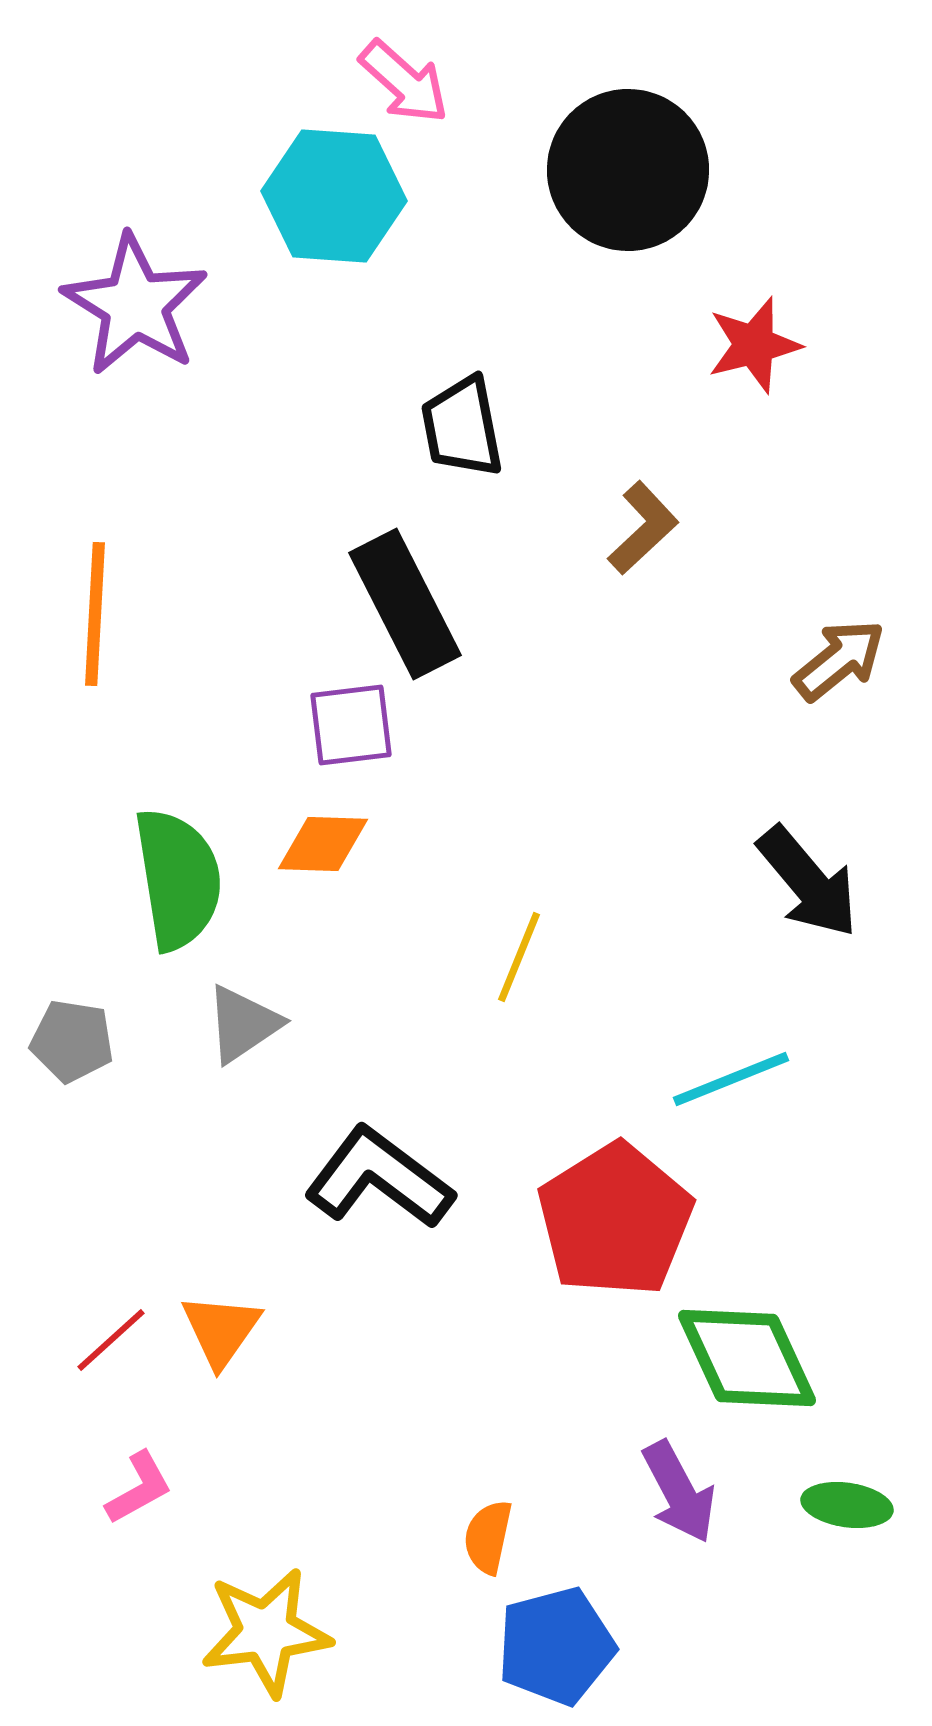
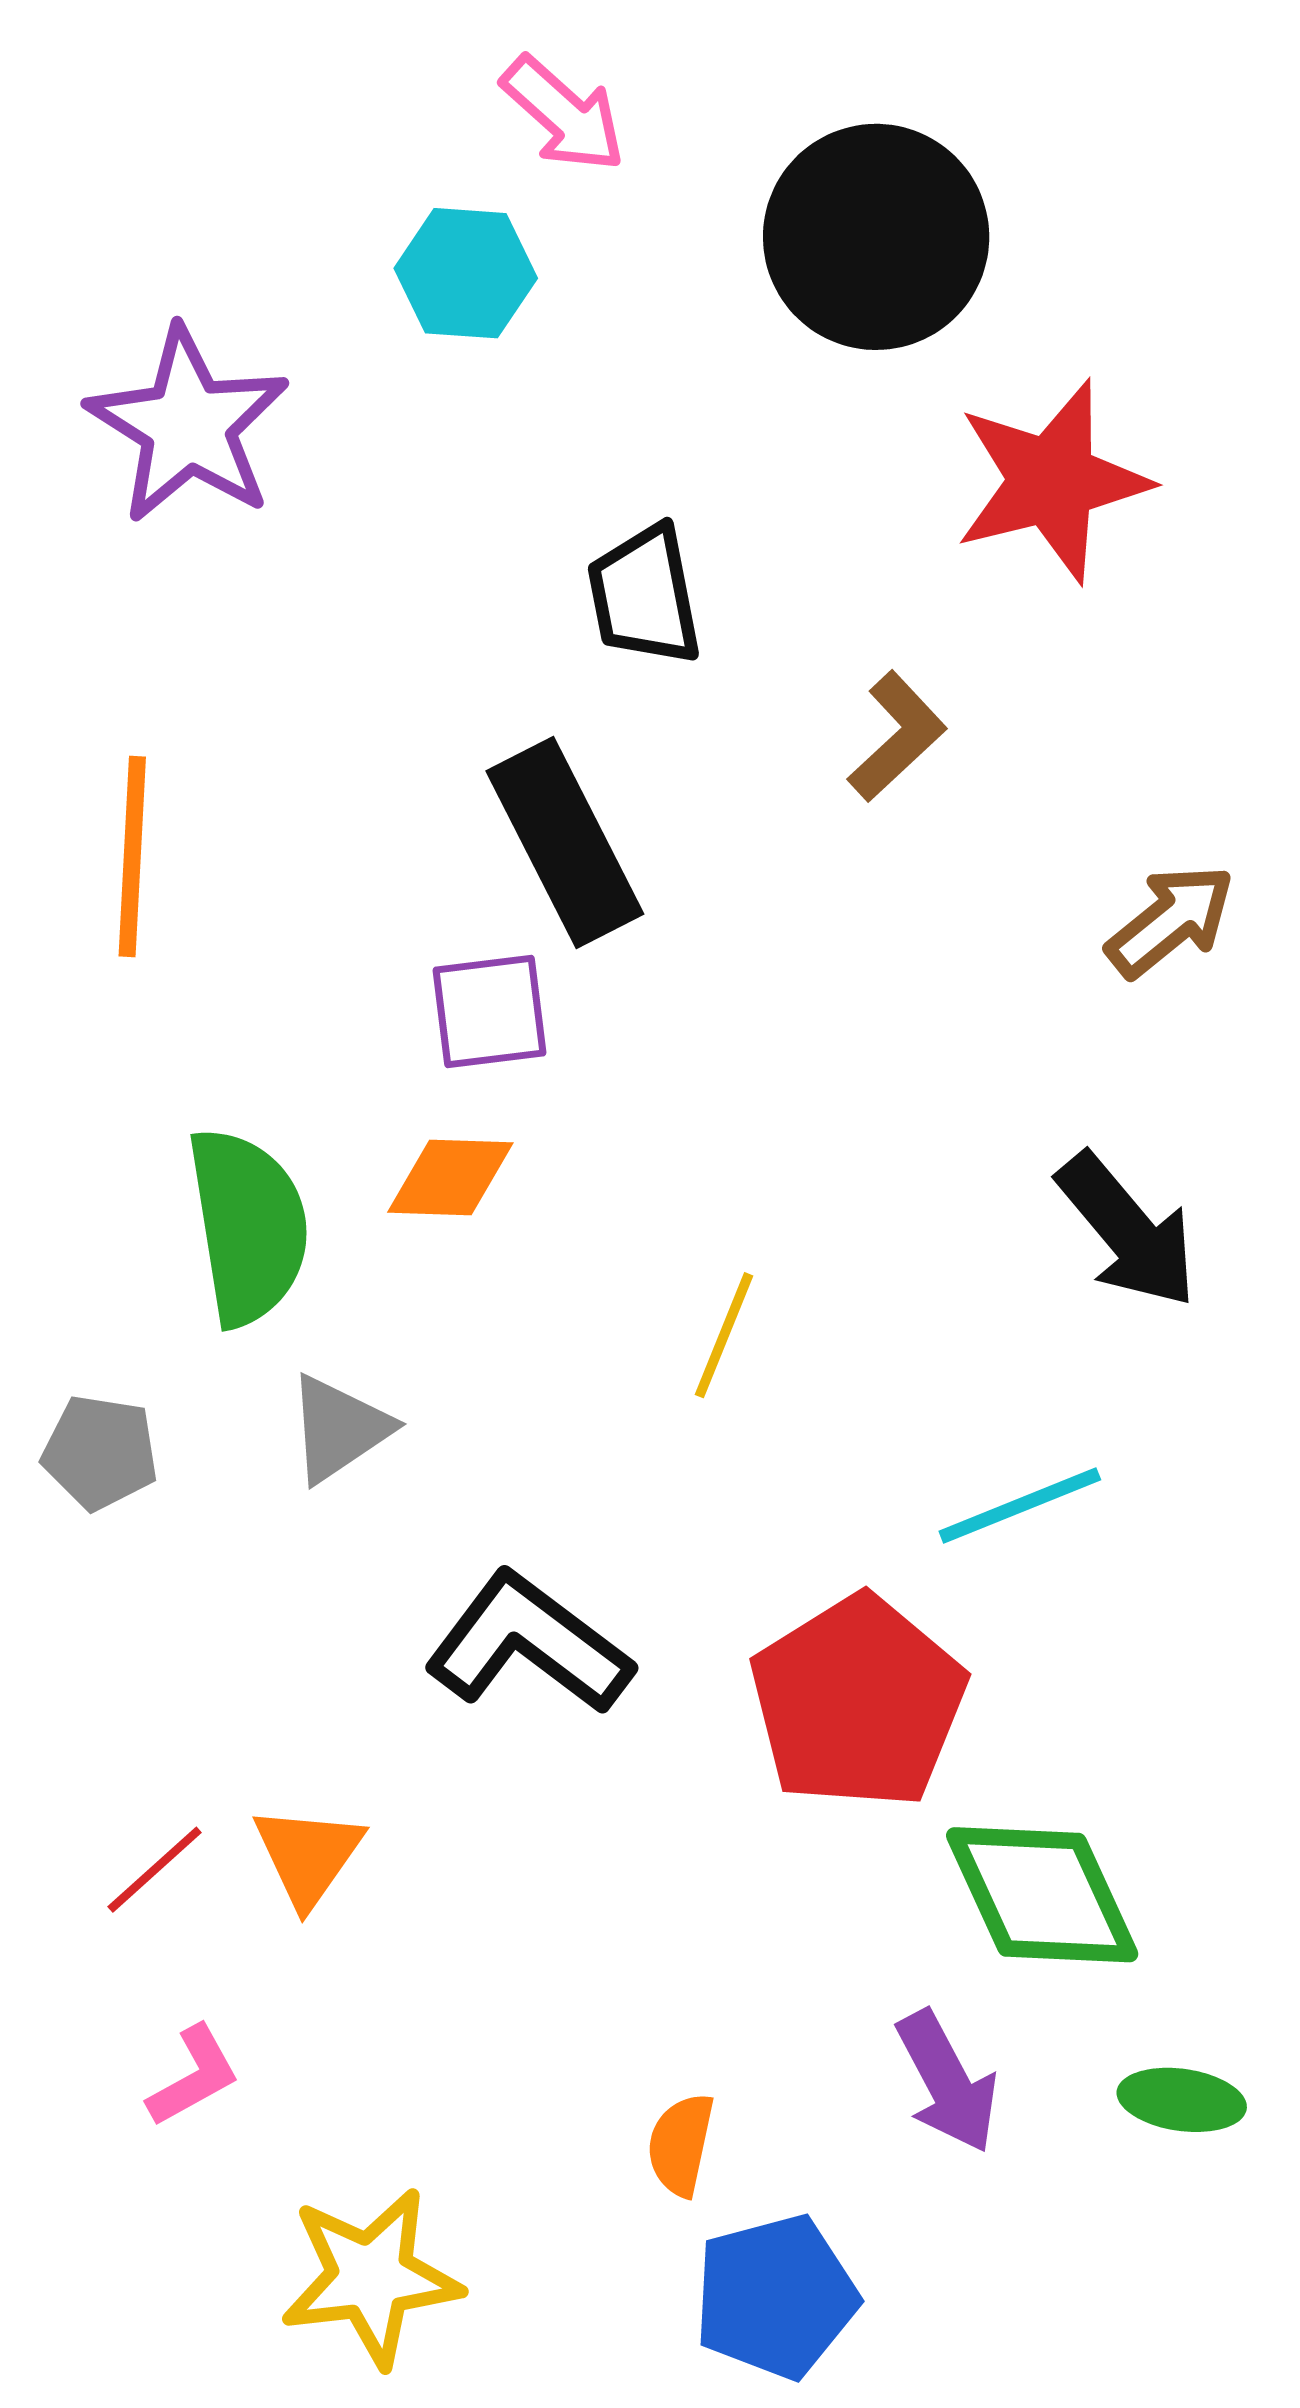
cyan hexagon: (334, 196) -> (466, 273), size x0.7
red star: (754, 345) -> (1052, 481), size x1.5

